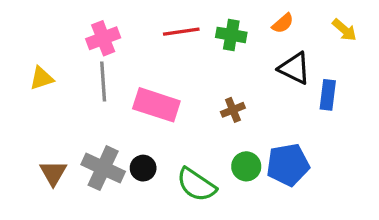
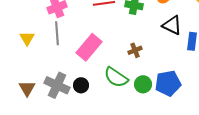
yellow triangle: (42, 78) -> (27, 38), moved, turned -42
pink rectangle: (156, 105) -> (89, 47), turned -68
green semicircle: (196, 185) -> (116, 77), moved

